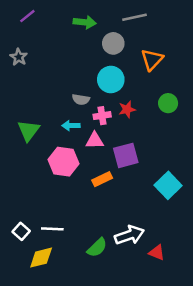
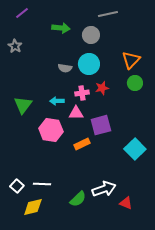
green arrow: (85, 22) -> (61, 28), moved
orange triangle: (152, 60) -> (131, 60), moved
gray semicircle: (81, 99) -> (65, 68), moved

